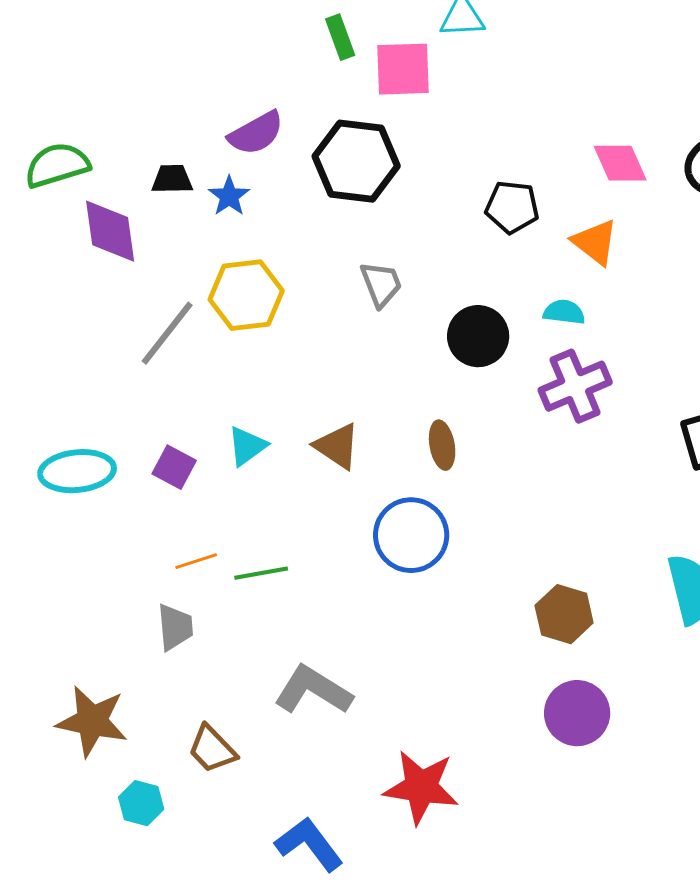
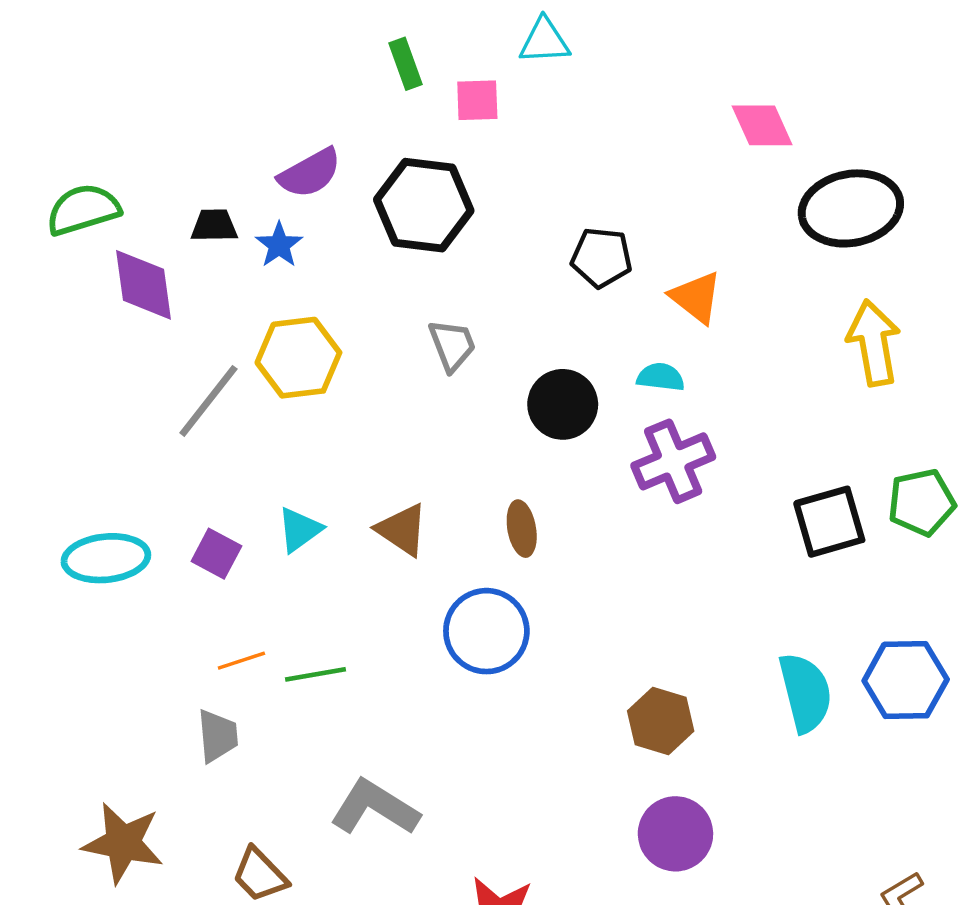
pink square: (403, 69) -> (477, 100), size x0.7
pink diamond: (620, 163) -> (762, 125), moved

